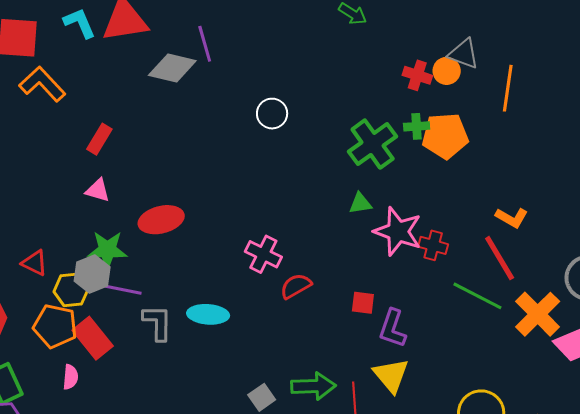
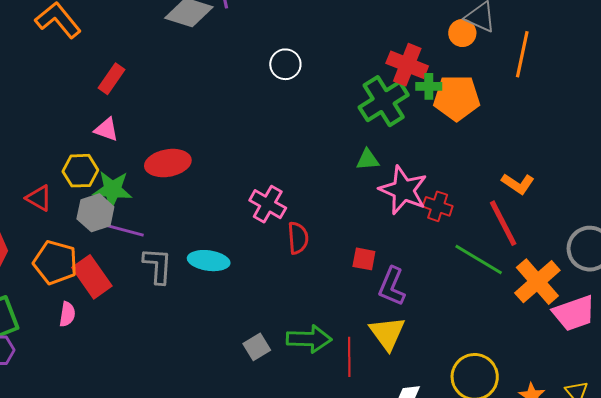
red cross: (417, 75) -> (407, 65), moved, size x1.4
red semicircle: (296, 286) -> (298, 238), turned 112
yellow hexagon: (71, 290) -> (80, 171), moved

